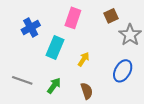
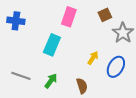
blue cross: (31, 27) -> (16, 21), moved, turned 36
yellow arrow: (84, 59) -> (93, 58), moved

